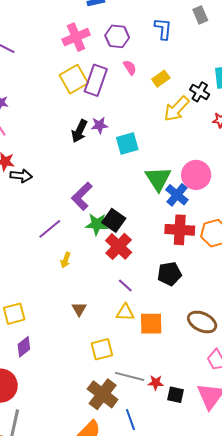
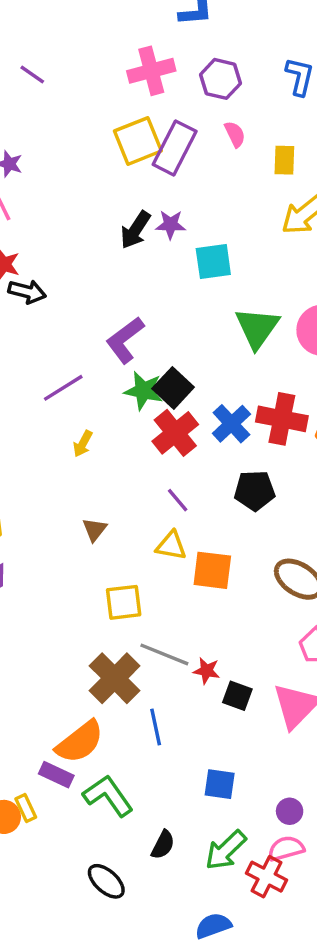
yellow rectangle: (161, 79) -> (284, 160), turned -60
blue cross: (177, 195) -> (231, 424), moved

